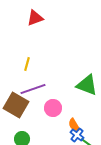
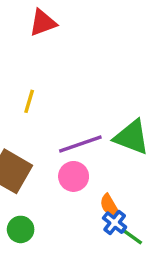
purple line: (33, 89) -> (80, 144), moved

